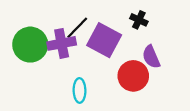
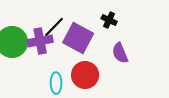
red circle: (133, 76) -> (85, 75), moved

